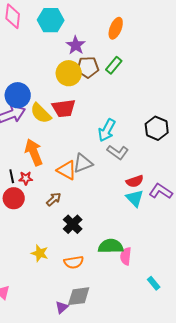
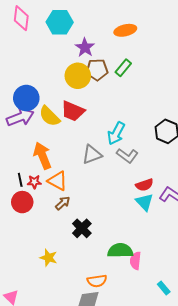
orange ellipse: (116, 28) -> (125, 30), turned 55
red trapezoid: (64, 108) -> (73, 111), turned 30
gray triangle: (83, 163) -> (92, 155), moved
orange triangle: (67, 170) -> (58, 181), moved
orange semicircle: (74, 262) -> (97, 281), moved

